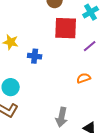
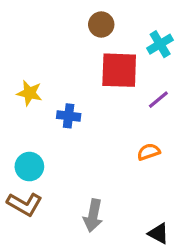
gray arrow: (62, 117) -> (93, 216), moved

